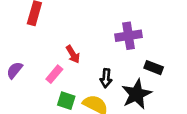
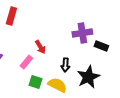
black rectangle: (154, 68) -> (101, 46), moved

